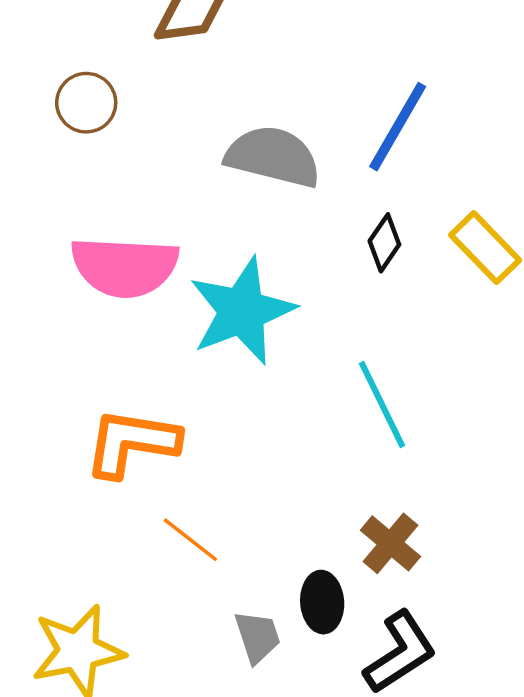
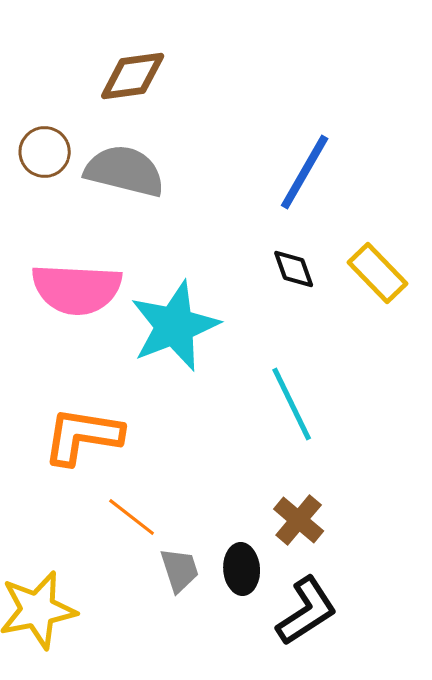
gray semicircle: (273, 157) -> (125, 171), moved
black diamond: (384, 243) -> (294, 269), turned -54
gray trapezoid: (257, 637) -> (180, 570), moved

